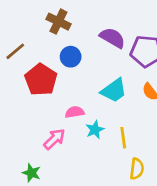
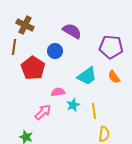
brown cross: (58, 22) -> (25, 25), moved
purple semicircle: (112, 38) -> (72, 31), moved
brown line: (15, 51) -> (14, 47), turned -42

